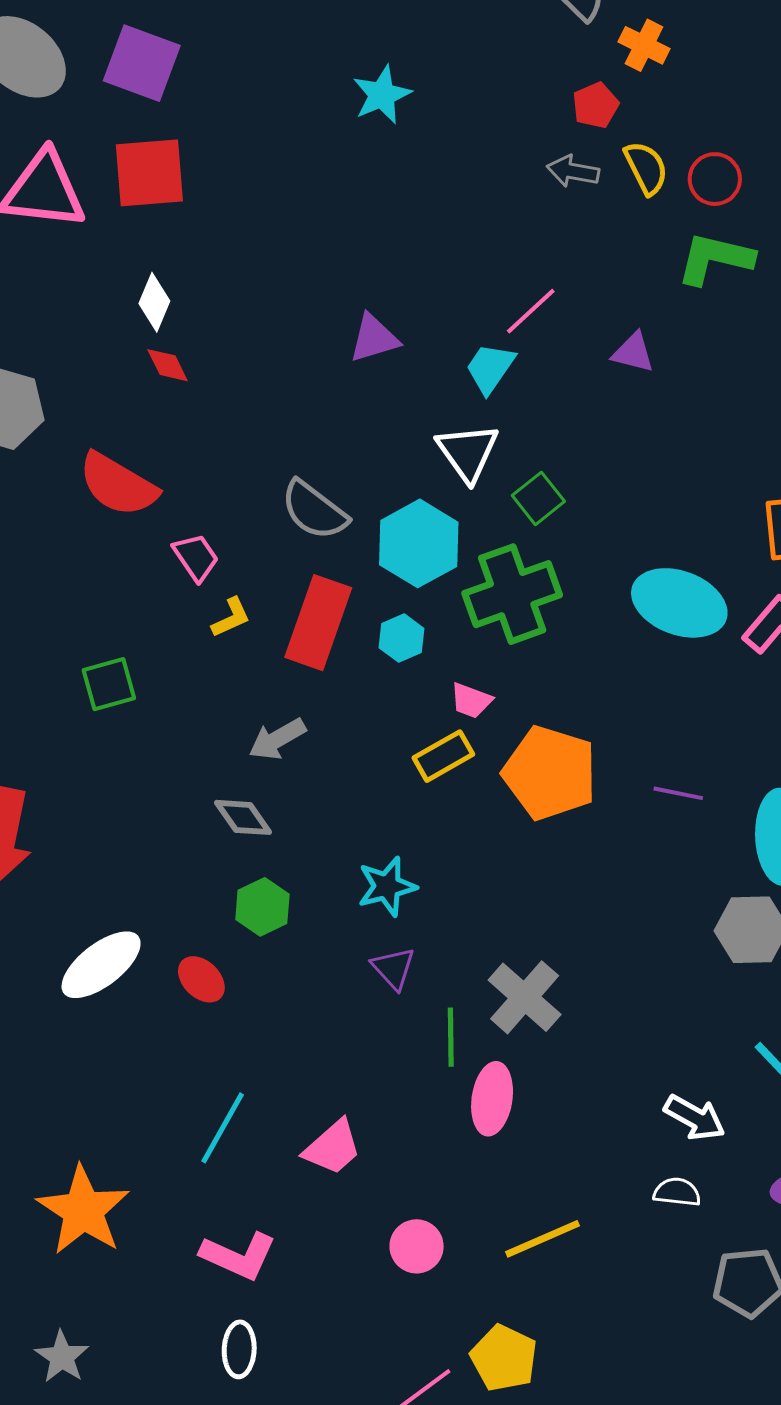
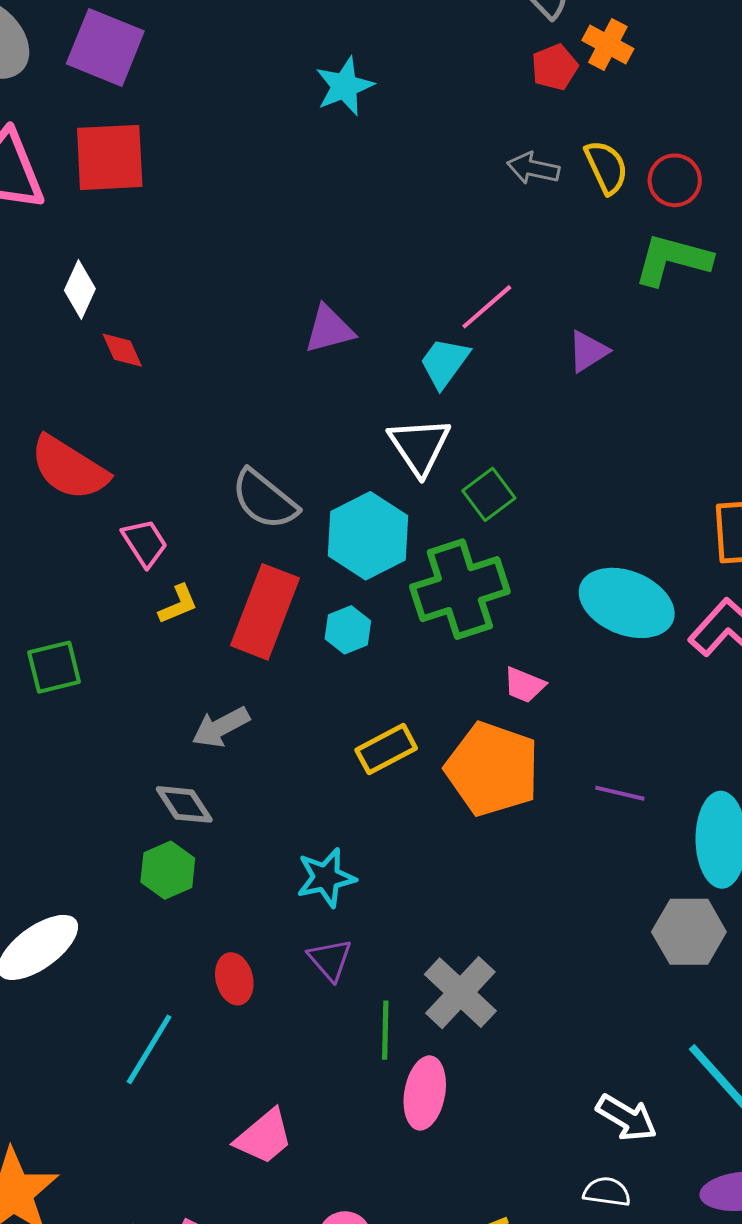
red pentagon: (596, 105) -> (555, 67), moved
white diamond: (154, 302) -> (80, 289), moved
purple triangle: (633, 353) -> (588, 351), turned -48
pink trapezoid: (471, 700) -> (524, 685), moved
green hexagon: (262, 907) -> (168, 870), moved
red ellipse: (201, 979) -> (234, 979), moved, turned 30
cyan line: (223, 1128) -> (149, 1049), moved

